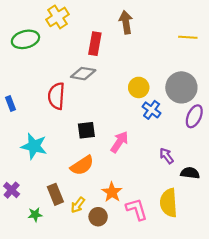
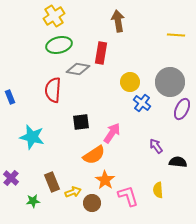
green ellipse: (25, 39) -> (59, 45), moved
red rectangle: (95, 44) -> (101, 53), moved
orange semicircle: (82, 165) -> (94, 155), moved
yellow semicircle: (169, 203) -> (158, 190), size x0.6
yellow arrow: (78, 205) -> (73, 192), turned -147

